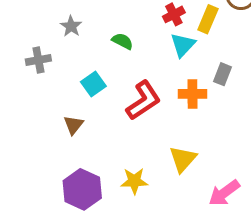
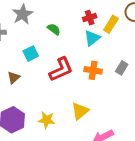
gray star: (71, 26) -> (23, 14), size x1.5
gray rectangle: (223, 74) -> (122, 68), moved

